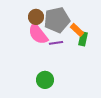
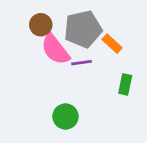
brown circle: (36, 17) -> (41, 25), moved
green rectangle: (83, 39) -> (125, 84), moved

